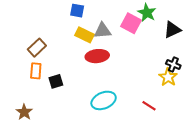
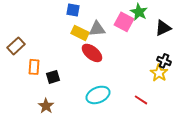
brown rectangle: (37, 48) -> (16, 46), moved
red ellipse: (97, 56) -> (92, 53), turned 45
brown star: (24, 112) -> (46, 106), moved

